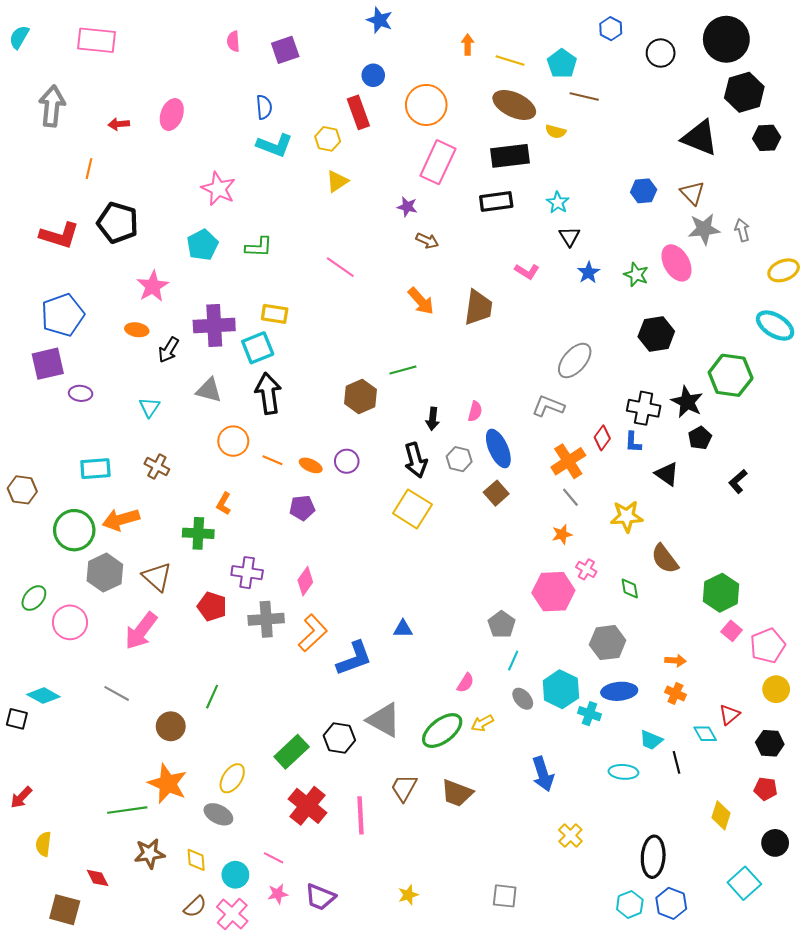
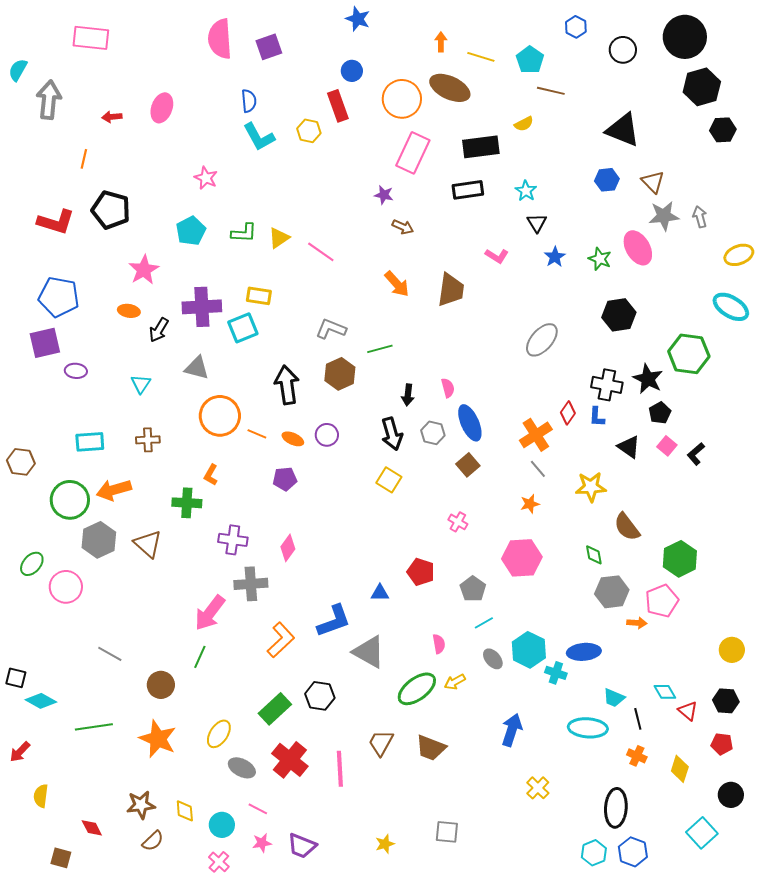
cyan semicircle: (19, 37) -> (18, 70), moved
pink semicircle: (233, 41) -> (220, 39), size x2.0
brown ellipse: (514, 105) -> (450, 88), moved
yellow semicircle: (556, 131) -> (524, 124), turned -42
black triangle: (700, 138) -> (623, 130), moved
cyan L-shape: (275, 145) -> (259, 137), turned 40
yellow triangle: (337, 181) -> (279, 238), moved
pink star: (218, 189) -> (206, 178), size x0.7
blue pentagon: (63, 315) -> (59, 297), turned 30
black arrow: (268, 393) -> (287, 385), moved
gray L-shape: (548, 406) -> (331, 329), moved
pink semicircle: (475, 411) -> (448, 388), turned -30
orange circle: (233, 441) -> (220, 416), size x1.4
brown cross: (157, 467) -> (148, 440), turned -30
yellow square: (412, 509) -> (389, 480), size x0.7
pink cross: (586, 569) -> (458, 522), moved
red pentagon: (212, 606) -> (421, 572), moved
pink arrow: (141, 631) -> (210, 613), moved
pink square: (732, 631) -> (667, 446), moved
orange L-shape: (313, 633) -> (281, 640), moved
gray hexagon: (608, 643) -> (612, 592), moved
pink pentagon: (768, 646) -> (662, 601), moved
cyan line: (513, 661) -> (484, 623), turned 36
pink semicircle: (465, 683) -> (439, 644), turned -42
orange cross: (675, 693) -> (637, 756), moved
cyan diamond: (43, 696) -> (41, 701), moved
red triangle: (729, 715) -> (688, 711), moved, turned -40
gray triangle: (384, 720) -> (369, 652), moved
cyan ellipse: (623, 772) -> (588, 728), size x1.4
blue arrow: (543, 774) -> (512, 730), turned -144
green line: (127, 810) -> (94, 727), moved
gray ellipse: (218, 814) -> (242, 768), moved
gray square: (505, 896) -> (447, 832), moved
brown semicircle: (195, 907) -> (153, 841), moved
brown square: (65, 910) -> (61, 858), size x0.7
pink cross: (232, 914) -> (219, 862), size x0.7

